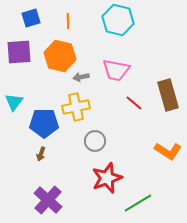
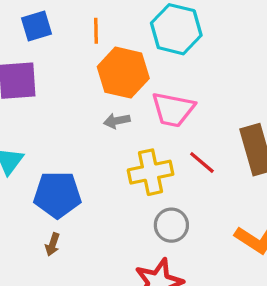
orange hexagon: (60, 56) -> (123, 73), moved
yellow cross: (76, 107) -> (151, 172), moved
gray circle: (95, 141) -> (171, 225), moved

